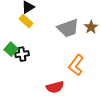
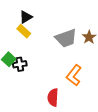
red semicircle: (55, 87) -> (53, 97), turned 108

